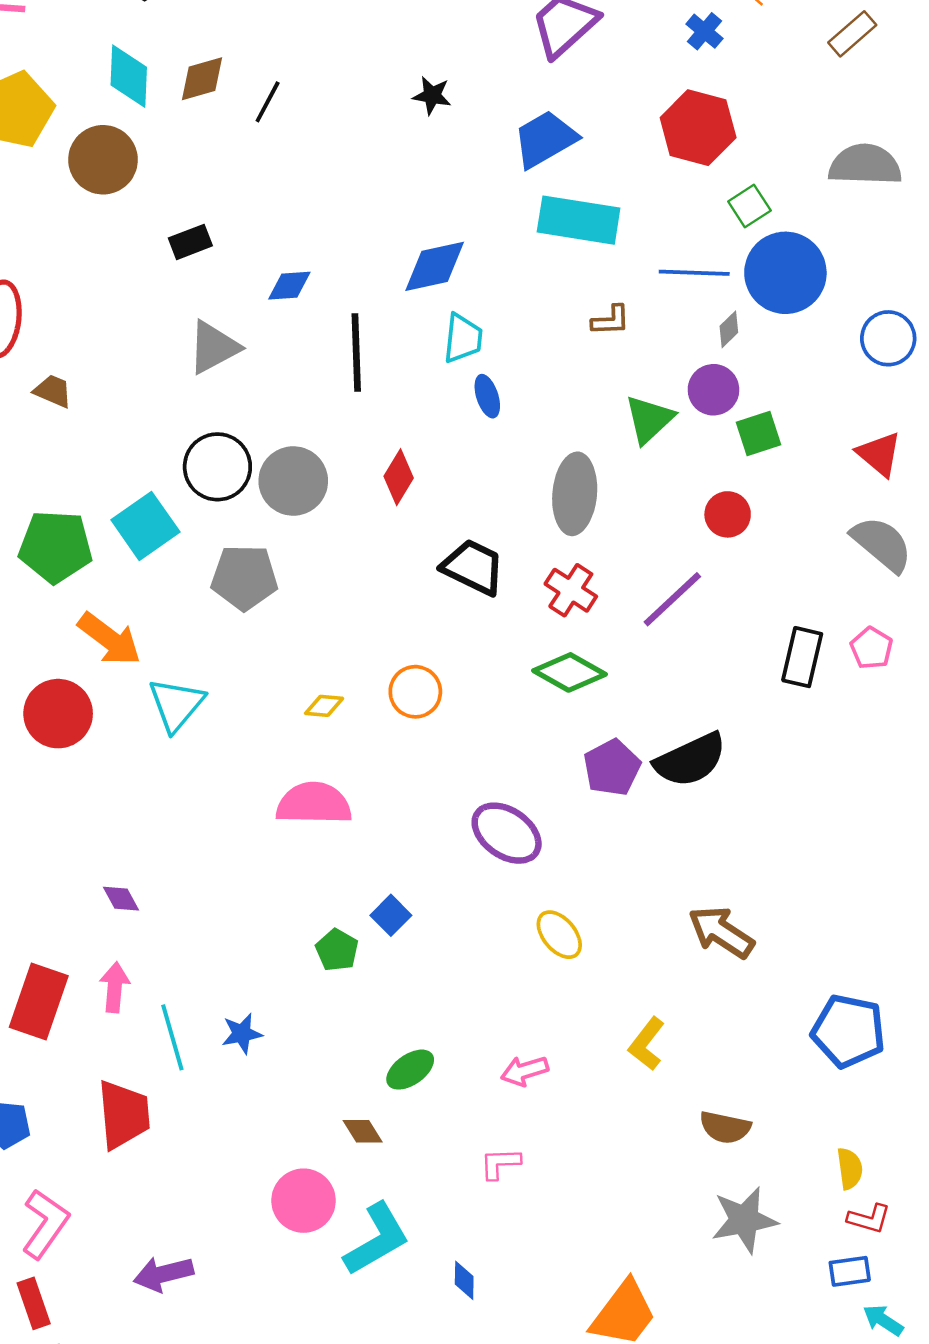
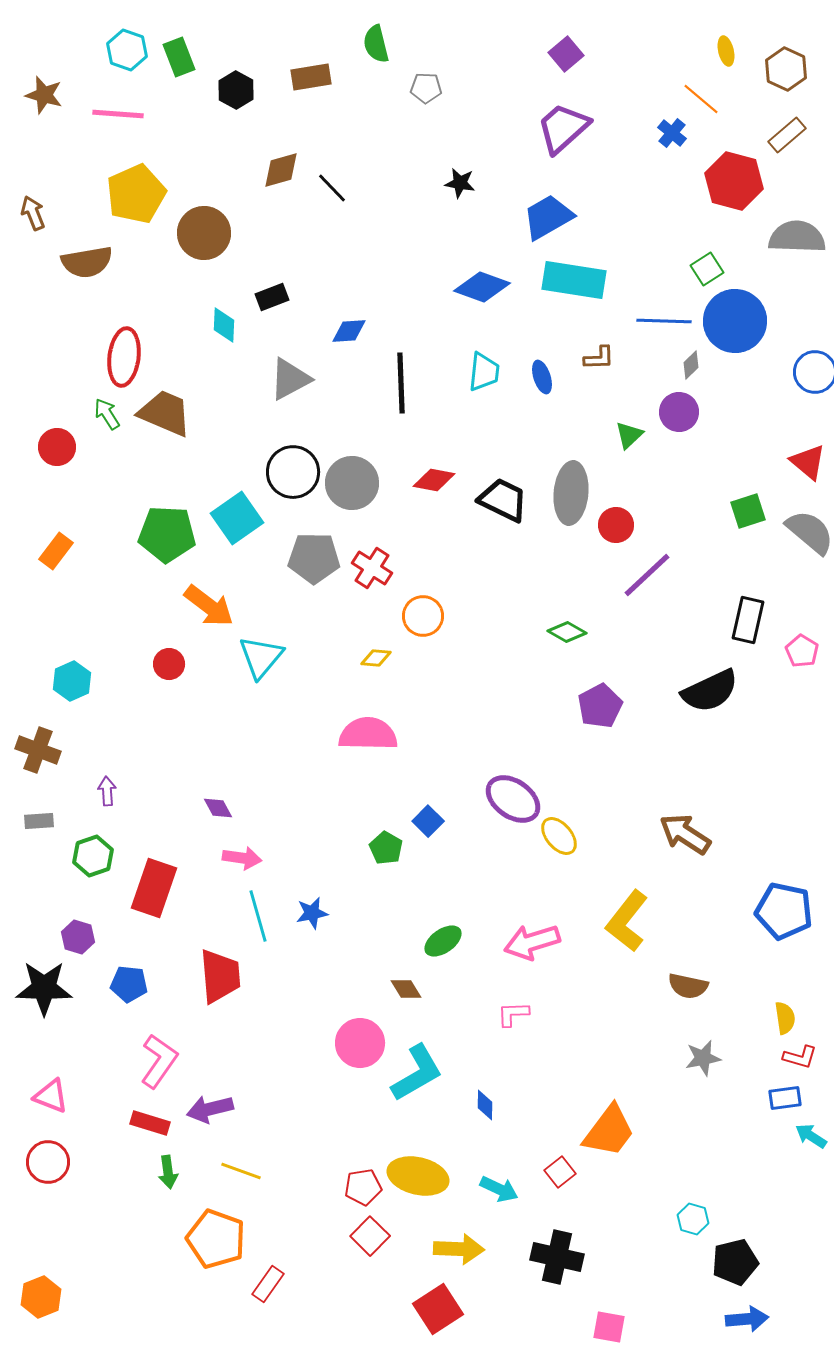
cyan diamond: (129, 76) -> (224, 325), moved, size x0.7
black line: (268, 102) -> (332, 188), turned -72
red hexagon: (698, 128) -> (734, 181), moved
blue diamond: (435, 266) -> (482, 287), moved, turned 32
brown trapezoid: (53, 391) -> (165, 413), size x1.8
blue ellipse: (487, 396) -> (542, 377), moved
green triangle: (649, 419) -> (629, 435), size x0.7
green square: (758, 433) -> (748, 511), moved
red diamond: (399, 477) -> (434, 480), turned 69
red circle: (728, 514) -> (616, 525), moved
black trapezoid: (473, 567) -> (503, 500), moved
red cross: (571, 590) -> (372, 568), moved
pink pentagon: (872, 648) -> (802, 651), moved
green diamond: (570, 672) -> (567, 632), size x0.7
orange circle: (415, 692) -> (423, 616), moved
red circle: (58, 714) -> (169, 664), size x0.6
black semicircle: (690, 760) -> (710, 691), moved
purple ellipse: (507, 833) -> (513, 799), moved
pink arrow: (115, 987) -> (242, 858), moved, turned 93
yellow L-shape: (647, 1044) -> (627, 921), size x1.5
pink arrow: (525, 1071) -> (532, 942), size x1.5
gray star: (744, 1220) -> (703, 1058), size x0.7
purple arrow: (163, 1274) -> (210, 1109), moved
red rectangle: (34, 1303) -> (150, 1123), turned -54

